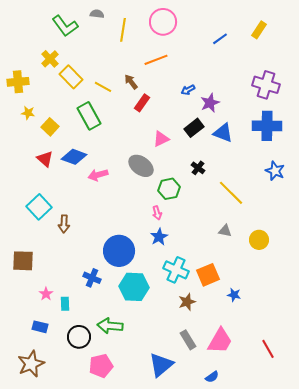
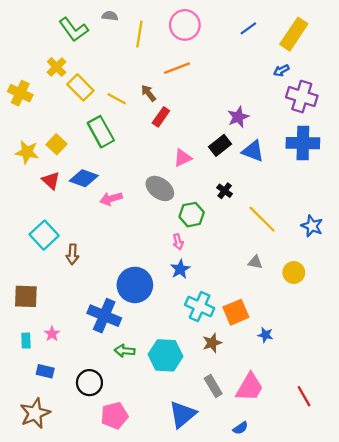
yellow rectangle: (259, 30) -> (294, 34), size x1.6
blue line: (220, 39) -> (248, 28), moved
yellow cross: (18, 82) -> (20, 93), turned 30
blue arrow: (188, 90) -> (281, 70), moved
yellow star: (28, 113) -> (27, 152), moved, size x1.5
blue star: (275, 171) -> (312, 226), moved
blue cross: (92, 278) -> (104, 316), size x1.6
cyan hexagon: (134, 287) -> (166, 355), moved
cyan rectangle: (65, 304) -> (26, 341), moved
green arrow: (110, 326) -> (125, 351), moved, size x0.7

